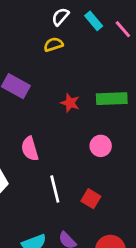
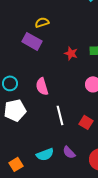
yellow semicircle: (53, 44) -> (42, 22), moved

